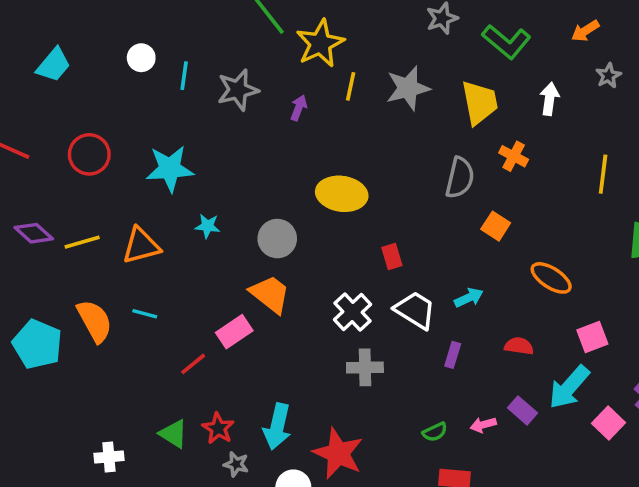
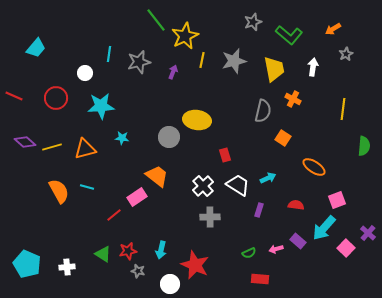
white circle: (141, 58) -> (85, 73), moved
gray circle: (277, 239) -> (169, 137), moved
cyan pentagon: (37, 344) -> (27, 264), moved
cyan arrow: (277, 427) -> (161, 250), size x0.7
red star: (218, 428) -> (128, 251), turned 30

